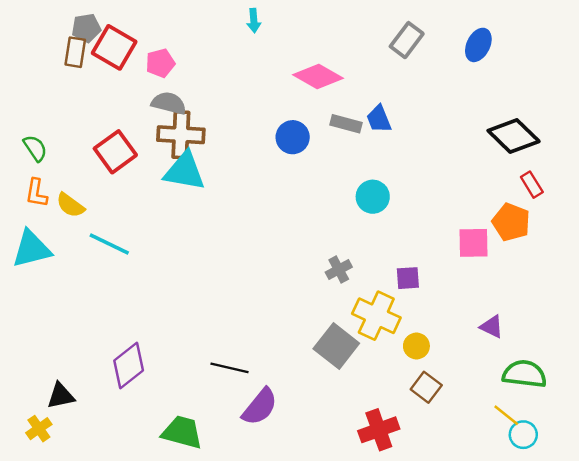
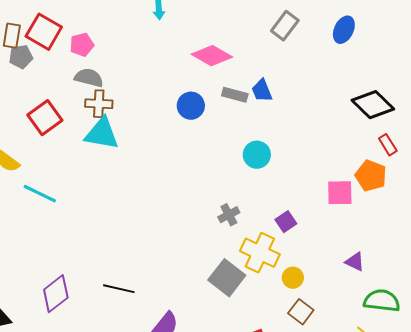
gray pentagon: (86, 28) -> (21, 57), moved
brown cross: (181, 135) -> (99, 104), size x0.7
purple square: (408, 278) -> (286, 222), turned -30
black line: (229, 368) -> (119, 289), moved

